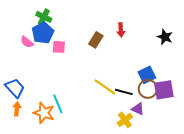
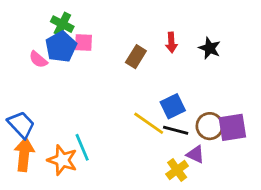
black star: (165, 37) -> (210, 48), moved
pink square: (59, 47) -> (84, 42), moved
blue square: (147, 75) -> (173, 106), moved
orange arrow: (17, 109) -> (24, 154), size x1.6

